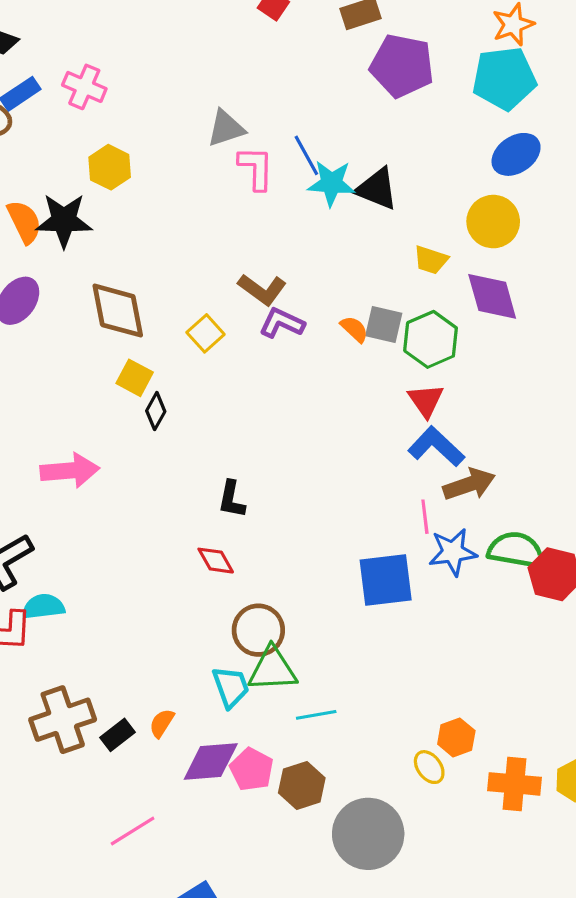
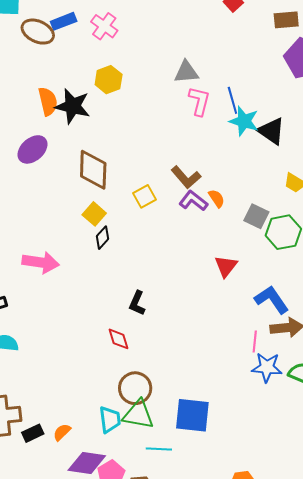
orange semicircle: (354, 329) -> (217, 198), moved
red triangle: (426, 401) -> (226, 266), moved
blue square: (386, 580) -> (192, 415), moved

